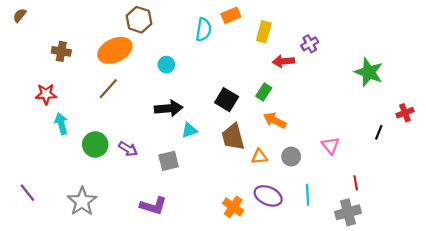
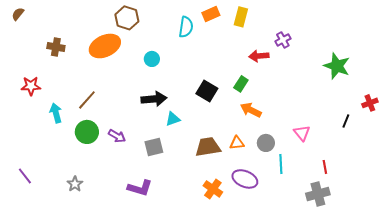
yellow rectangle: (264, 32) -> (241, 17), moved
brown line: (108, 89) -> (87, 100), moved
red star: (46, 94) -> (31, 86), moved
brown trapezoid: (233, 137) -> (208, 147), moved, turned 96
cyan line: (308, 195) -> (281, 164), moved
gray star: (82, 201) -> (75, 184), size x0.6

